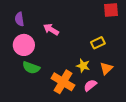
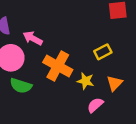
pink arrow: (51, 29) -> (33, 38), moved
orange cross: (63, 82) -> (58, 66), moved

